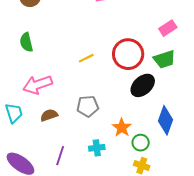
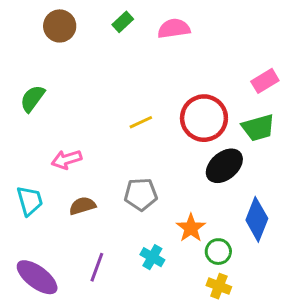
green semicircle: (26, 42) -> (32, 99), moved, turned 48
pink arrow: (37, 85) -> (67, 160), size x0.7
cyan cross: (97, 148) -> (152, 257), turned 35

